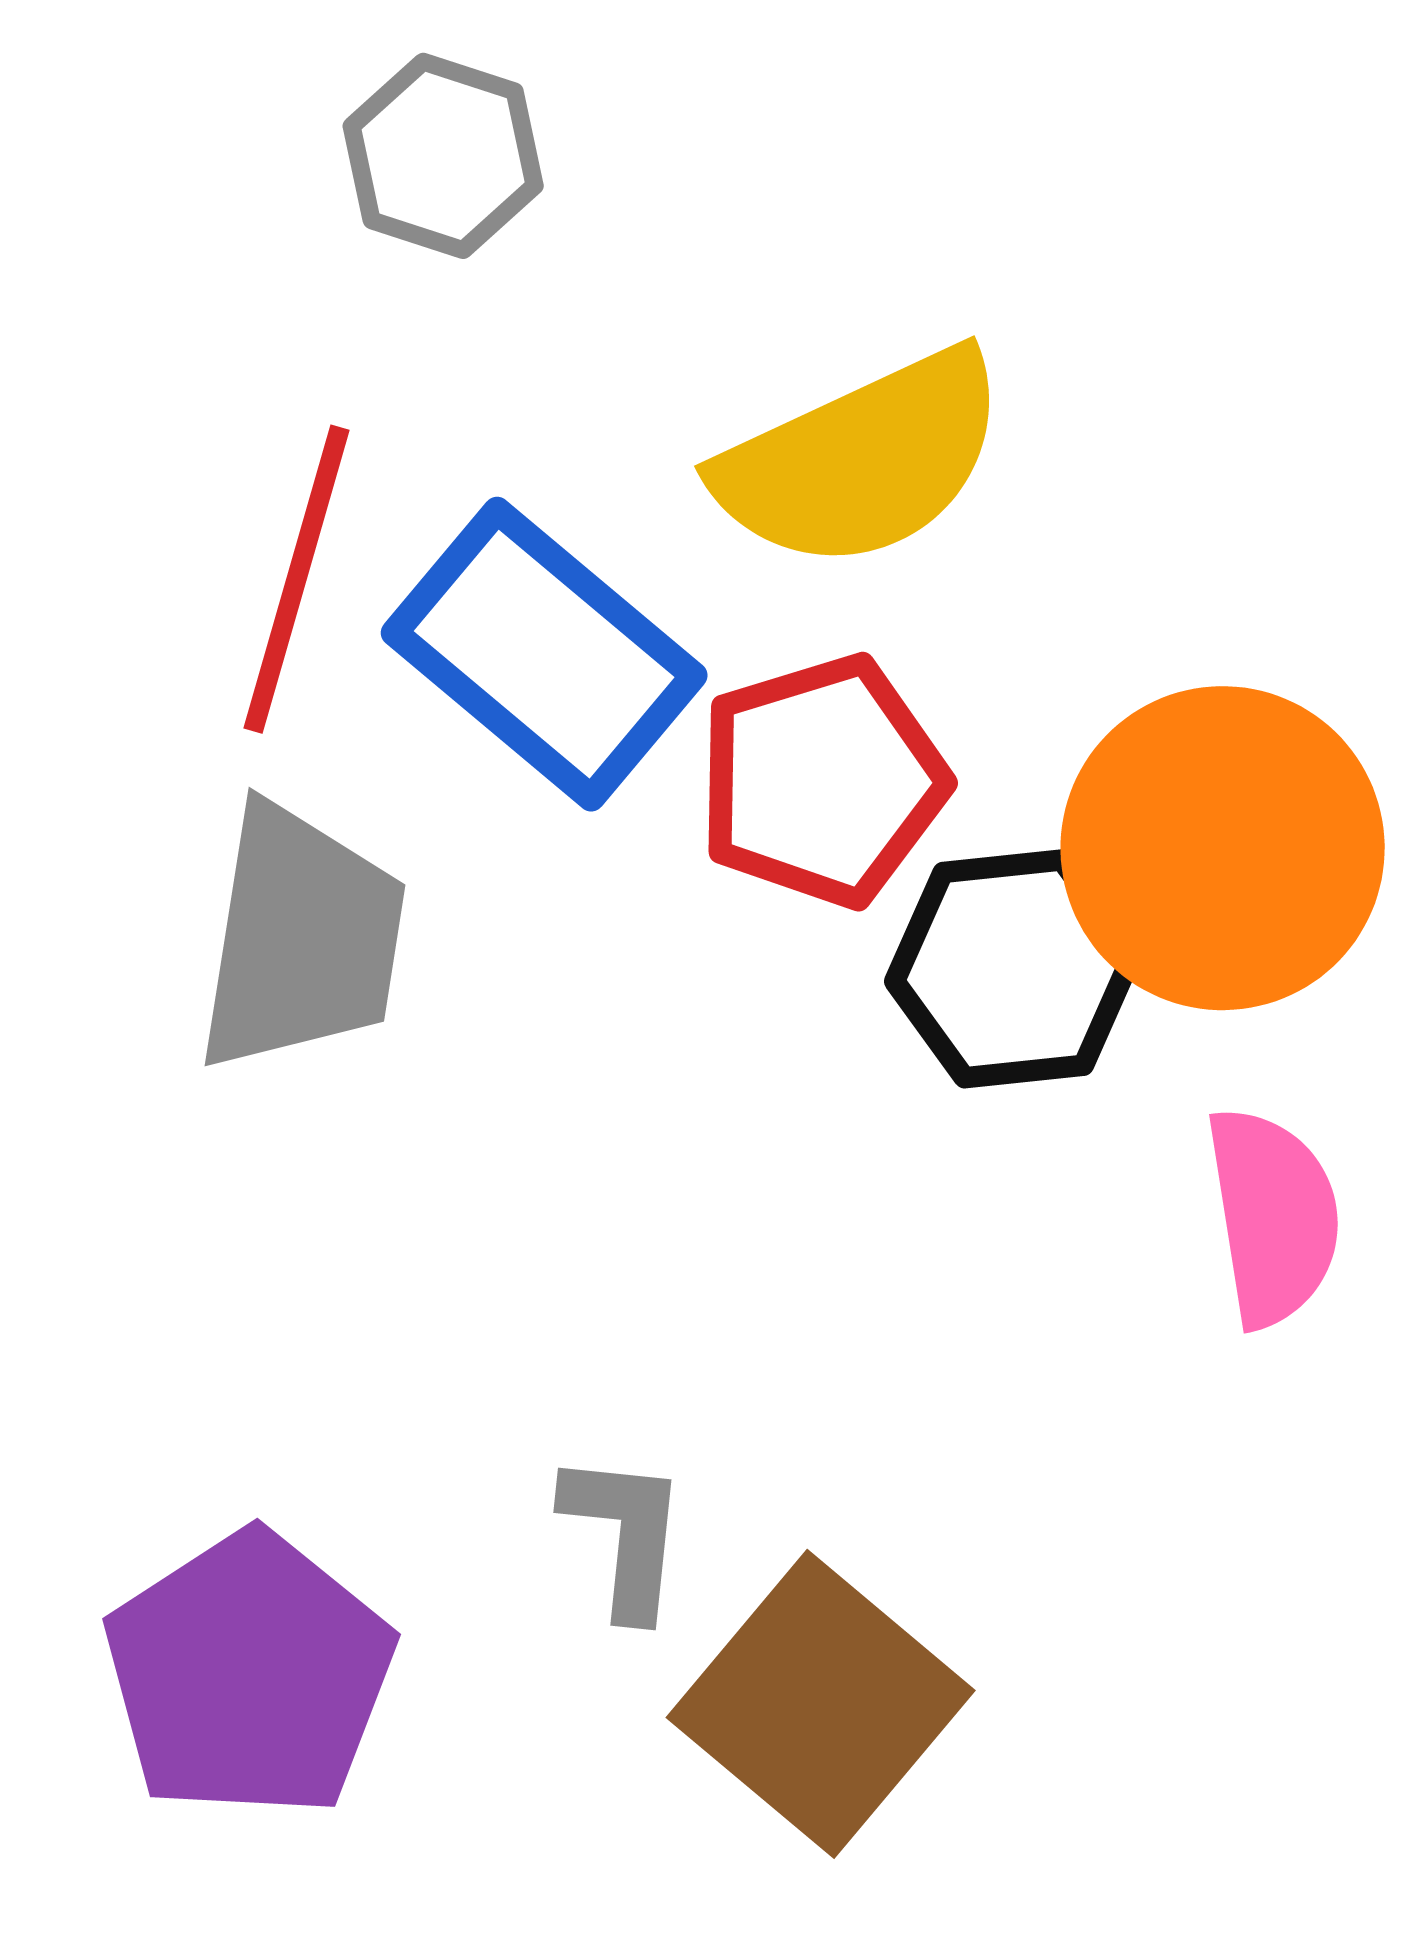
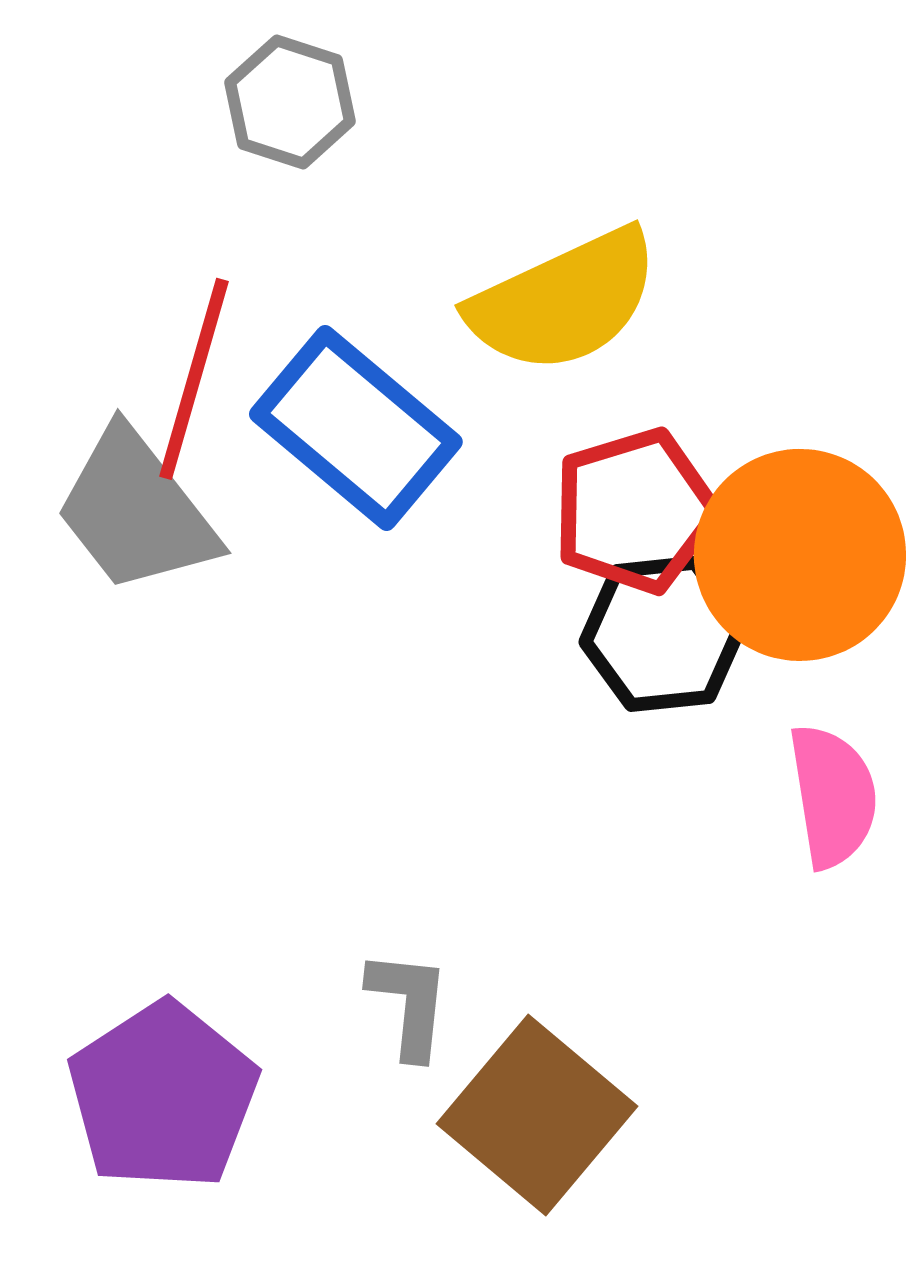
red pentagon: (822, 781) -> (635, 511), moved
gray trapezoid: (301, 938) -> (136, 511), moved, turned 133

